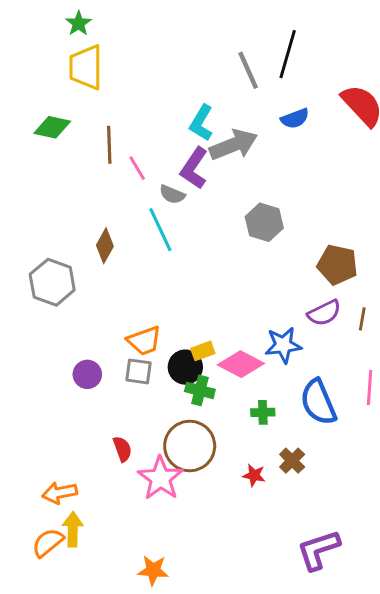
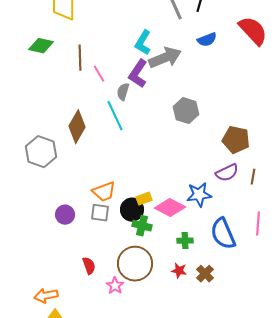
gray semicircle: (172, 194) -> (123, 92), turned 84
brown diamond: (105, 246) -> (77, 127), size x1.4
red star: (254, 475) -> (179, 271), moved
pink star: (160, 478) -> (115, 286), size x0.6

